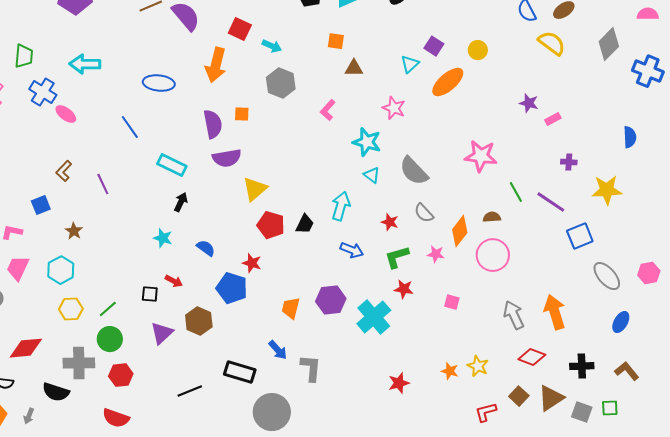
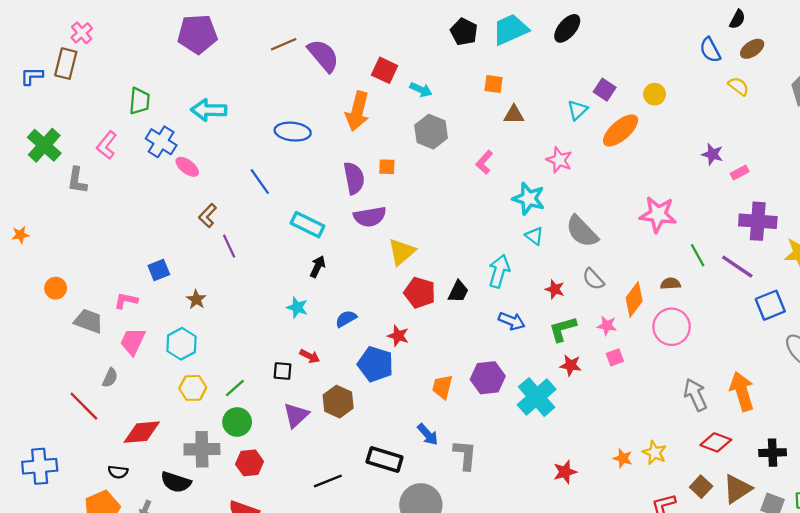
yellow semicircle: (552, 43) -> (738, 86), size x0.7
purple cross: (569, 162) -> (758, 221), size x2.0
brown L-shape: (64, 171) -> (208, 216), moved
blue semicircle: (206, 248) -> (346, 319), turned -66
pink square: (452, 302) -> (615, 357), moved, turned -35

